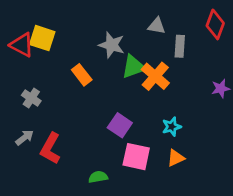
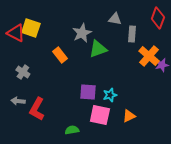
gray star: (112, 45) -> (82, 33), turned 30
orange cross: (155, 76) -> (149, 56), moved
purple square: (120, 125) -> (88, 92), turned -30
cyan star: (172, 127) -> (110, 95), moved
gray arrow: (25, 137) -> (18, 101), turned -136

